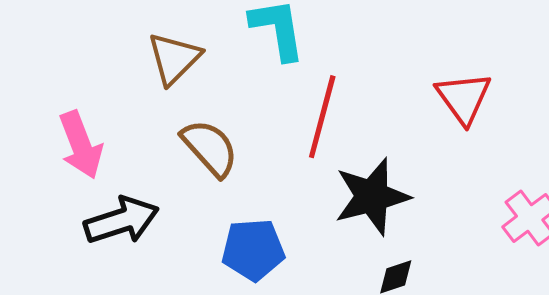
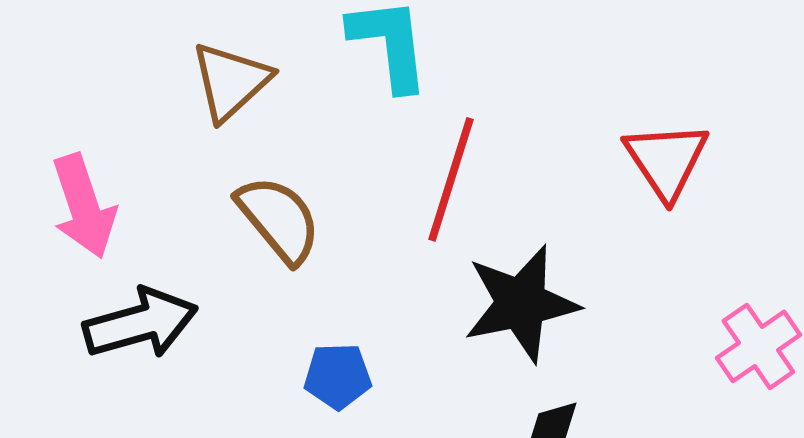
blue pentagon: (253, 250) -> (338, 376), size x0.7

